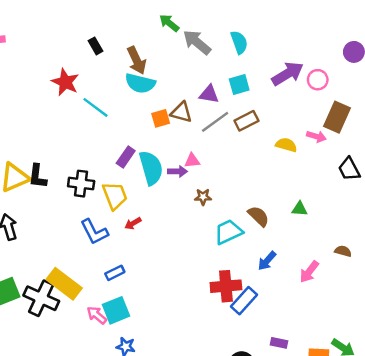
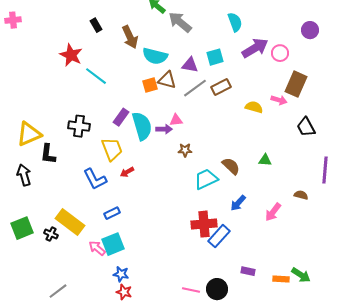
cyan semicircle: (239, 42) -> (235, 22), moved
cyan semicircle: (140, 83) -> (155, 56), moved
black L-shape: (38, 176) -> (48, 154), moved
black cross: (81, 184) -> (79, 126), moved
black cross: (41, 298) -> (51, 234), size x0.5

